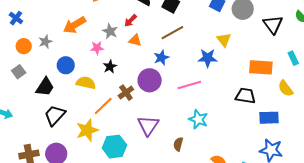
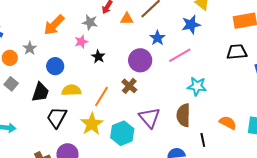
orange triangle: (135, 40) -> (127, 19), moved
blue star: (161, 58) -> (157, 38), moved
yellow semicircle: (86, 83) -> (71, 90), moved
brown cross: (126, 93) -> (129, 86), moved
purple triangle: (148, 125) -> (149, 118), moved
brown semicircle: (178, 144) -> (183, 115), size x1.6

